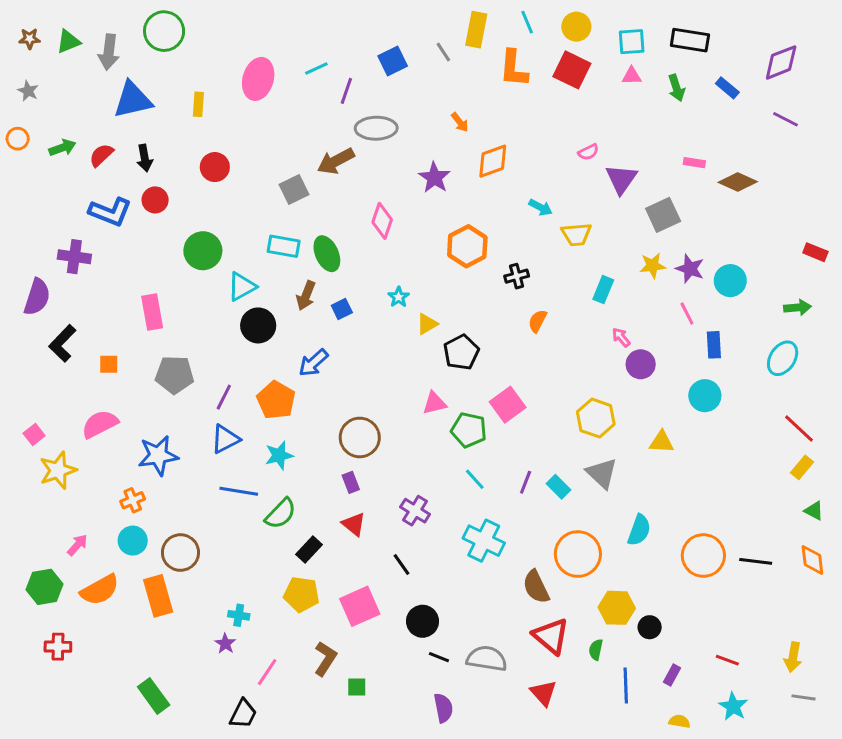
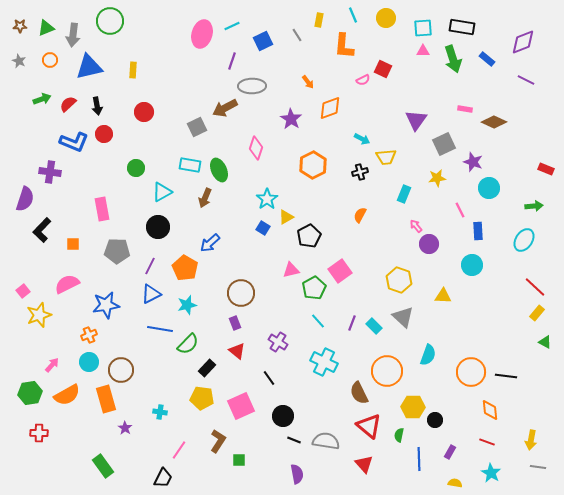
yellow rectangle: (476, 30) -> (319, 20), size x0.6
cyan line: (316, 68) -> (232, 26), moved
red square: (572, 70) -> (383, 69), moved, size x0.7
pink ellipse: (258, 79) -> (202, 34), moved
green arrow: (676, 88) -> (453, 59), size x1.5
orange circle: (18, 139) -> (50, 60), moved
pink semicircle: (588, 152) -> (363, 80), moved
green circle: (203, 251) -> (136, 168), size x0.7
purple star: (690, 269) -> (473, 162), moved
black cross: (517, 276) -> (360, 172), moved
cyan star: (399, 297) -> (267, 199), size x1.5
blue square: (342, 309) -> (263, 228), moved, turned -32
black circle: (258, 325) -> (158, 227), moved
green pentagon: (469, 430) -> (314, 288), turned 30
orange diamond: (812, 560) -> (490, 410), moved
purple star: (225, 644) -> (125, 428), moved

